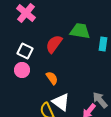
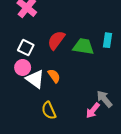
green trapezoid: (80, 31) -> (83, 47), moved
white triangle: (61, 102) -> (35, 79), moved

